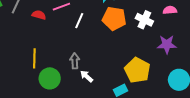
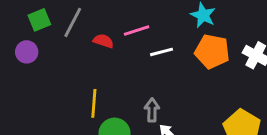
white line: (79, 21) -> (161, 52), turned 49

